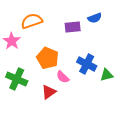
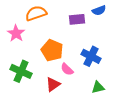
green triangle: (107, 75) -> (98, 87), moved

